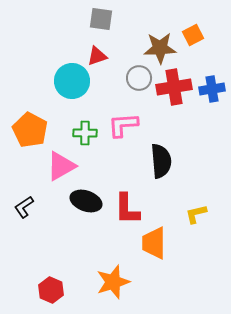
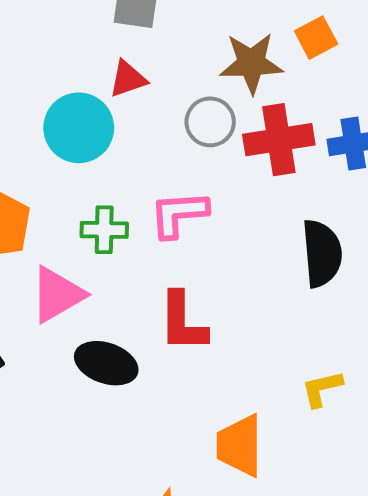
black semicircle: (161, 161) -> (322, 253), moved
red L-shape: (127, 209) -> (183, 322), moved

